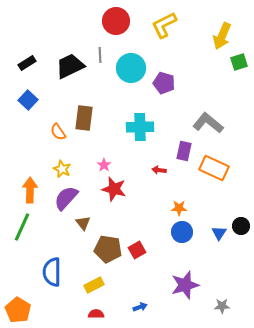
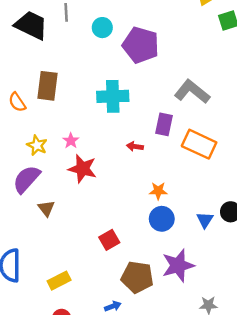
black trapezoid: (70, 66) -> (31, 25), turned 52
cyan circle: (131, 68) -> (102, 28), size x0.6
purple pentagon: (164, 83) -> (141, 45), size x1.4
yellow star: (62, 169) -> (37, 145), moved
brown pentagon: (108, 249) -> (137, 277), moved
purple star: (185, 285) -> (178, 265), moved

